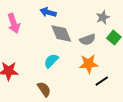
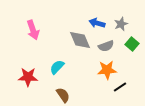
blue arrow: (48, 12) -> (97, 23), moved
cyan semicircle: (51, 61) -> (57, 67), moved

